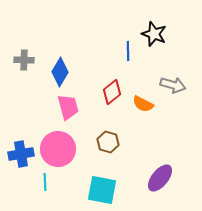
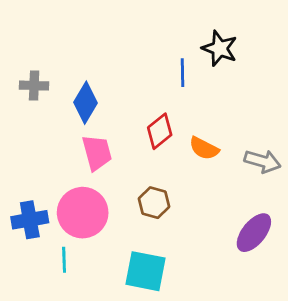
gray arrow: (173, 85) -> (263, 161), moved
purple ellipse: (160, 178) -> (254, 233), moved

